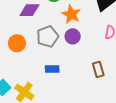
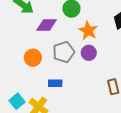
blue rectangle: (52, 69) -> (55, 83), moved

